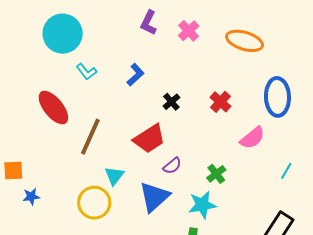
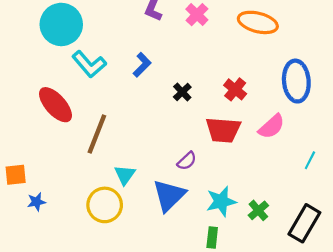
cyan L-shape: (86, 72) -> (89, 64), size x1.5
red trapezoid: (149, 139) -> (223, 130), moved, turned 40
green cross: (216, 174) -> (258, 210), moved

